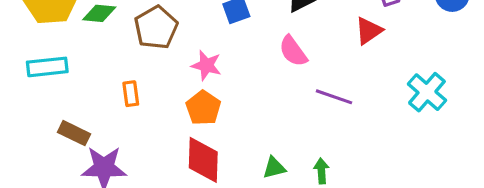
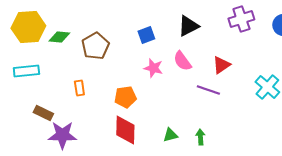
red triangle: (369, 31) -> (221, 65), moved
pink star: (206, 65) -> (153, 68), moved
orange pentagon: (203, 108) -> (125, 97), turned 30

